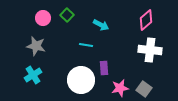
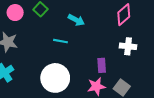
white cross: (150, 50) -> (128, 46), size x0.7
purple rectangle: (104, 68) -> (102, 65), moved

